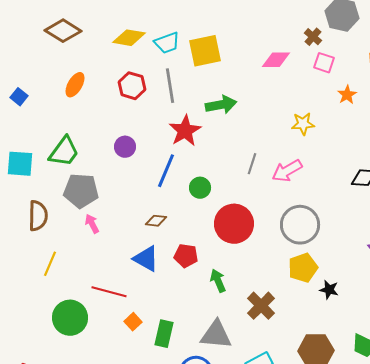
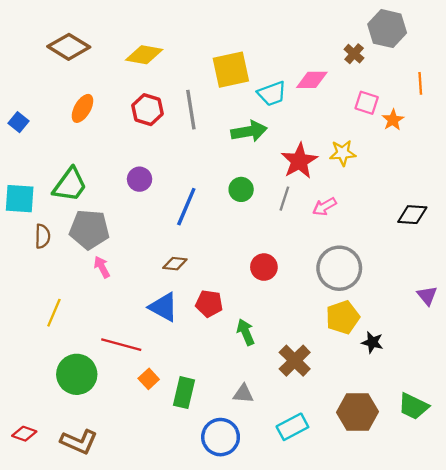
cyan trapezoid: (167, 43) -> (272, 94), moved
pink square: (324, 63) -> (367, 103), moved
red star: (185, 131) -> (299, 161), moved
pink arrow: (287, 171) -> (324, 207), size x0.7
green circle: (200, 188) -> (241, 189), moved
brown semicircle: (38, 216) -> (43, 236), moved, size x0.7
red circle: (234, 224) -> (264, 267), size x0.6
gray triangle: (216, 335) -> (243, 394), size x0.6

